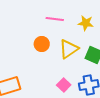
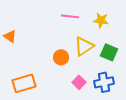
orange circle: (42, 44) -> (61, 57), moved

